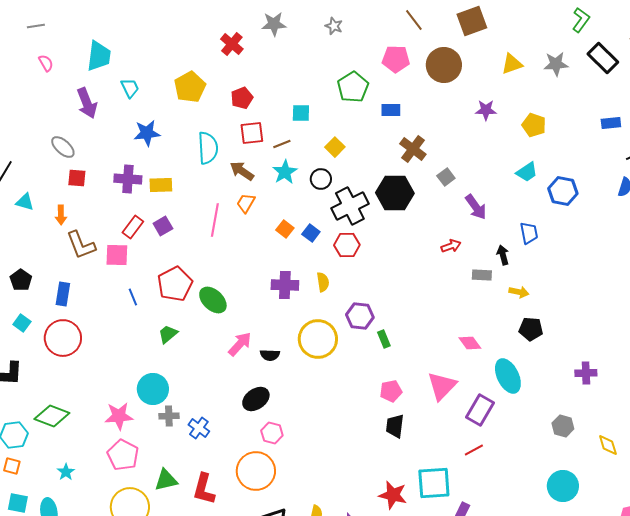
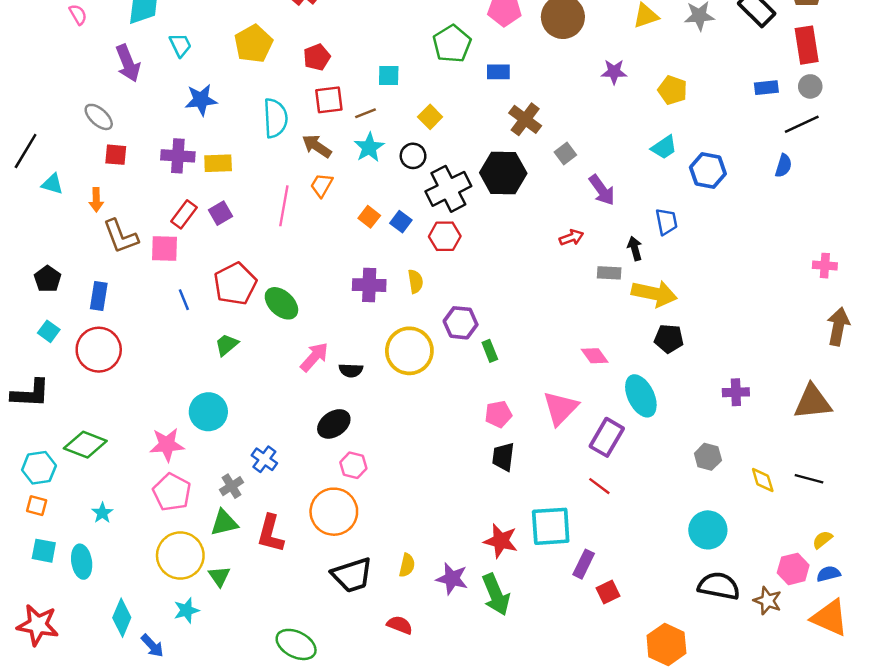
yellow arrow: (519, 292) -> (654, 294), size x1.8
gray cross: (169, 416) -> (231, 486), moved, turned -30
red line: (474, 450) -> (599, 486), turned 66

